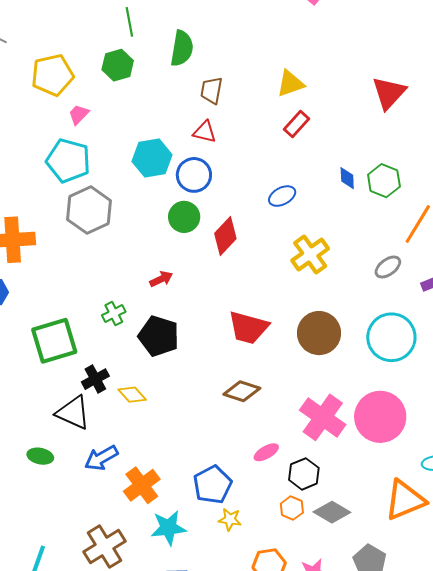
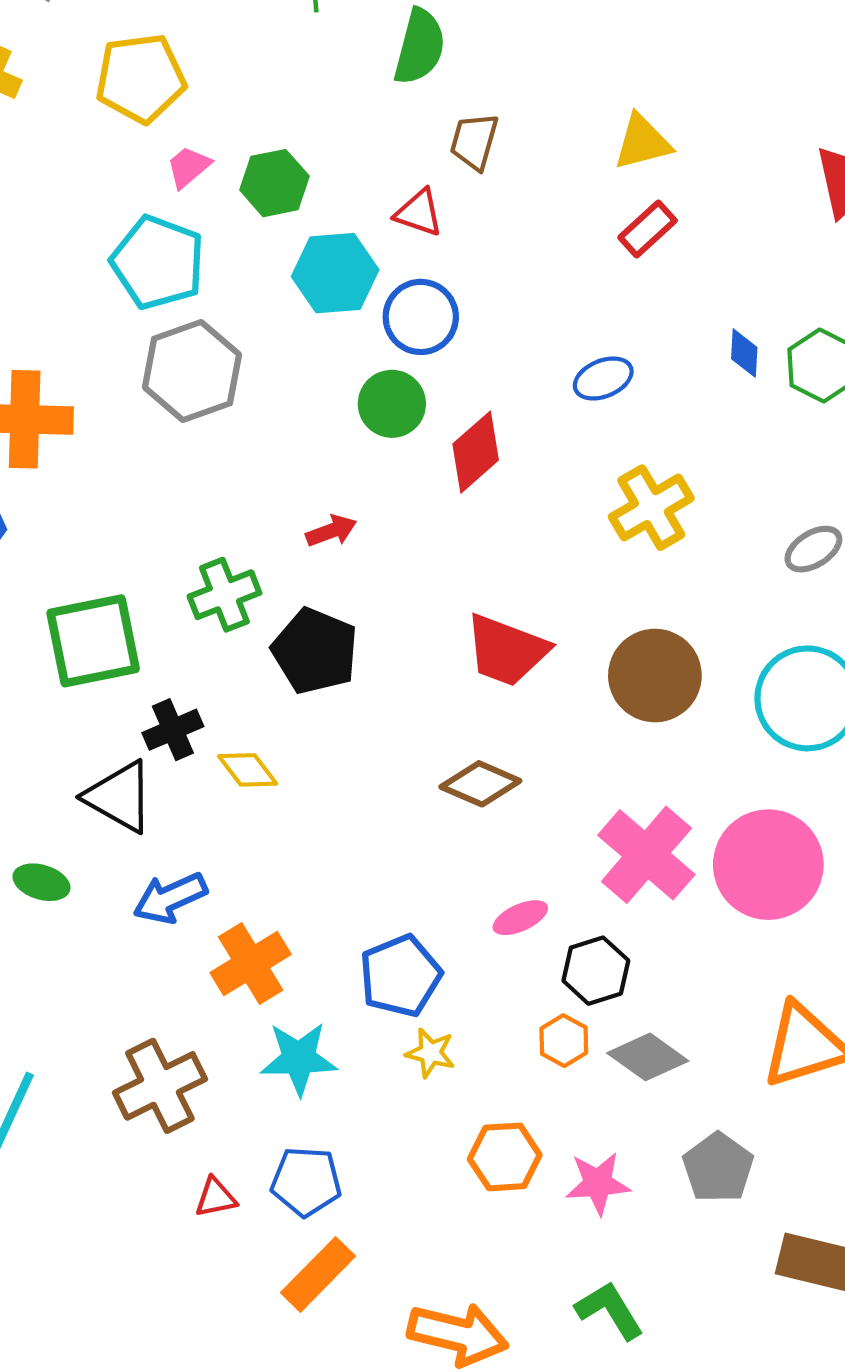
green hexagon: (118, 65) -> (274, 183), moved
red triangle: (205, 132) -> (419, 213), moved
green cross: (114, 314) -> (224, 595), size x1.4

